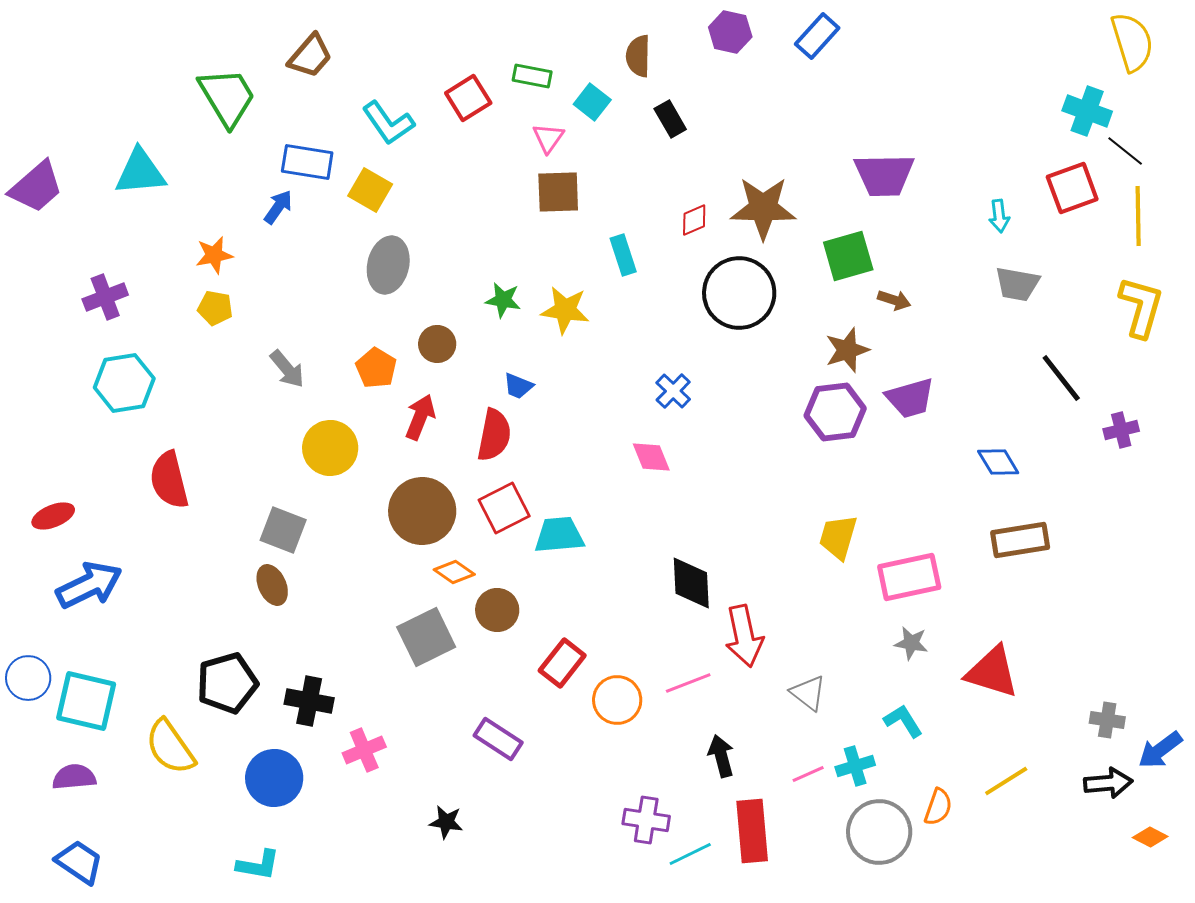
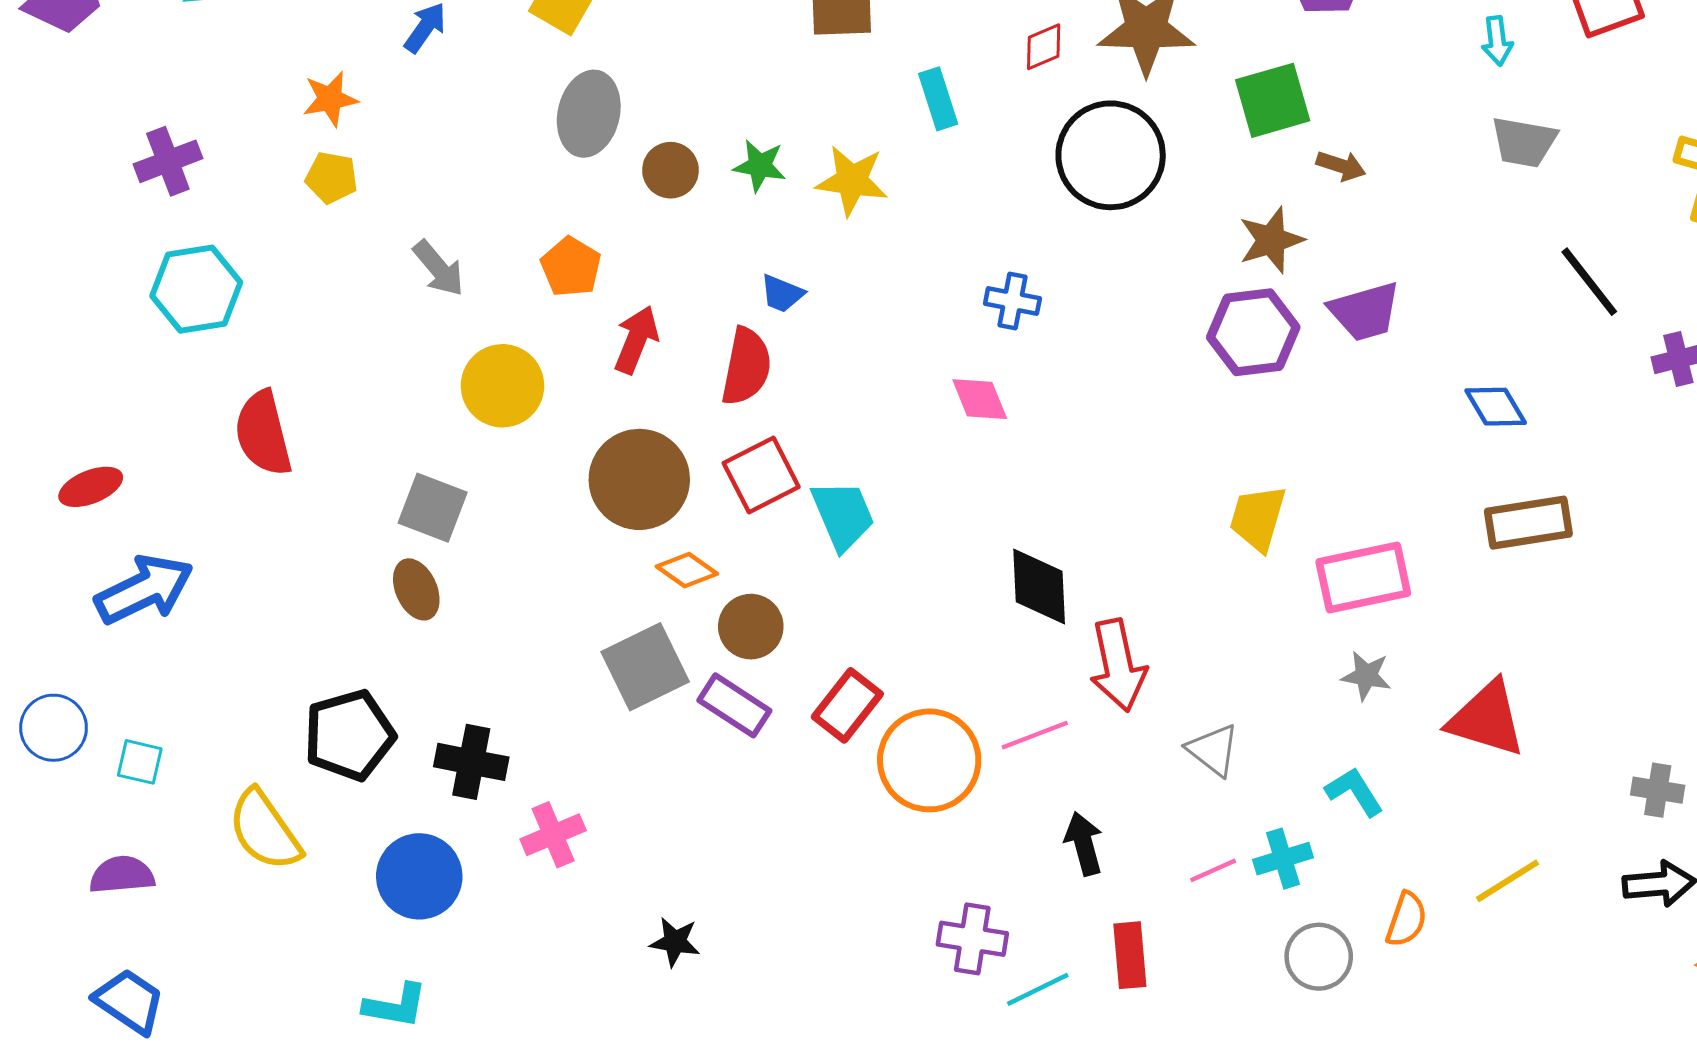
brown circle: (437, 344) -> (670, 170), moved
blue cross: (673, 391) -> (1012, 301), turned -33
cyan trapezoid: (559, 535) -> (843, 515), turned 72
orange circle: (617, 700) -> (929, 760), size x1.4
cyan square: (86, 701) -> (140, 762), size x0.5
purple rectangle: (498, 739) -> (734, 705), moved
red rectangle: (752, 831) -> (1130, 955), size x0.7
gray circle: (879, 832) -> (1319, 957), size x0.7

